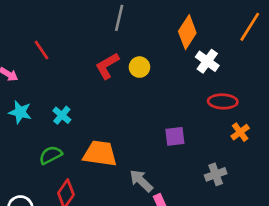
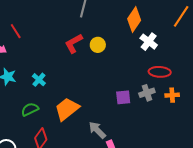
red line: (42, 50) -> (16, 31), moved
orange cross: (240, 132) -> (172, 95), turned 32
orange trapezoid: (100, 153) -> (67, 109), turned -48
gray cross: (216, 174) -> (147, 93), moved

